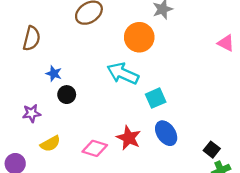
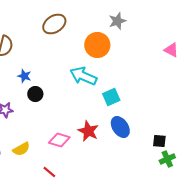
yellow semicircle: (50, 144) -> (21, 149), moved
black square: (212, 150) -> (159, 141), turned -32

